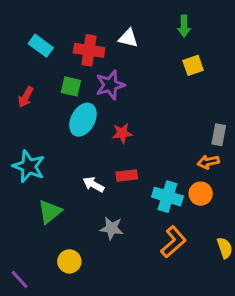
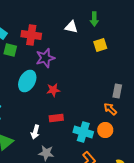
white triangle: (128, 38) -> (71, 27), moved
green square: (71, 86) -> (10, 50), moved
orange arrow: (208, 162) -> (110, 109), turned 56
white arrow: (94, 185) -> (35, 132), moved, turned -104

